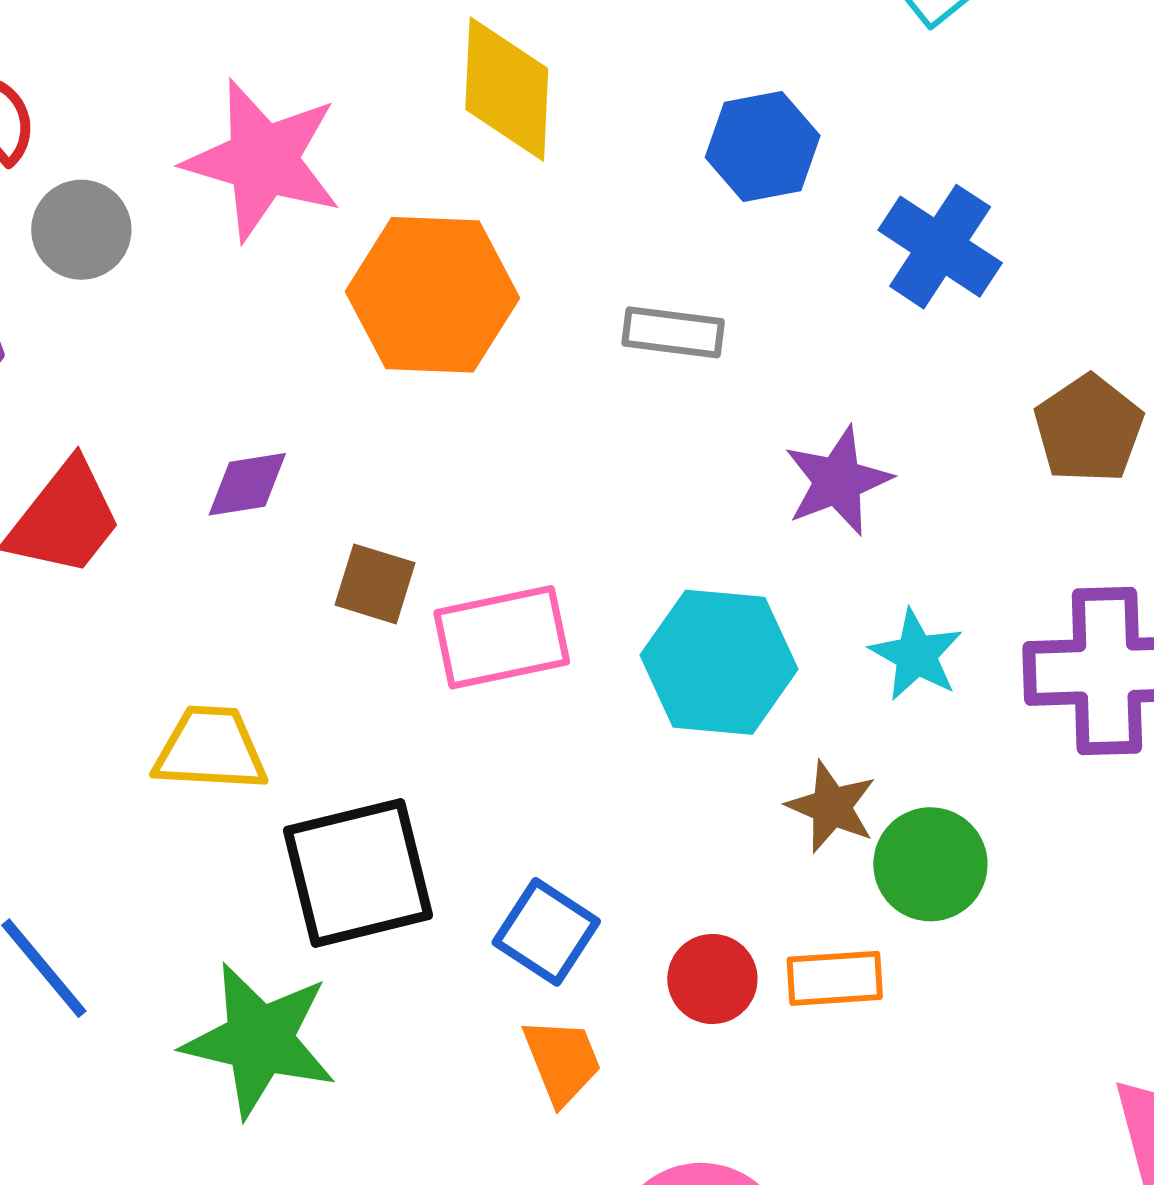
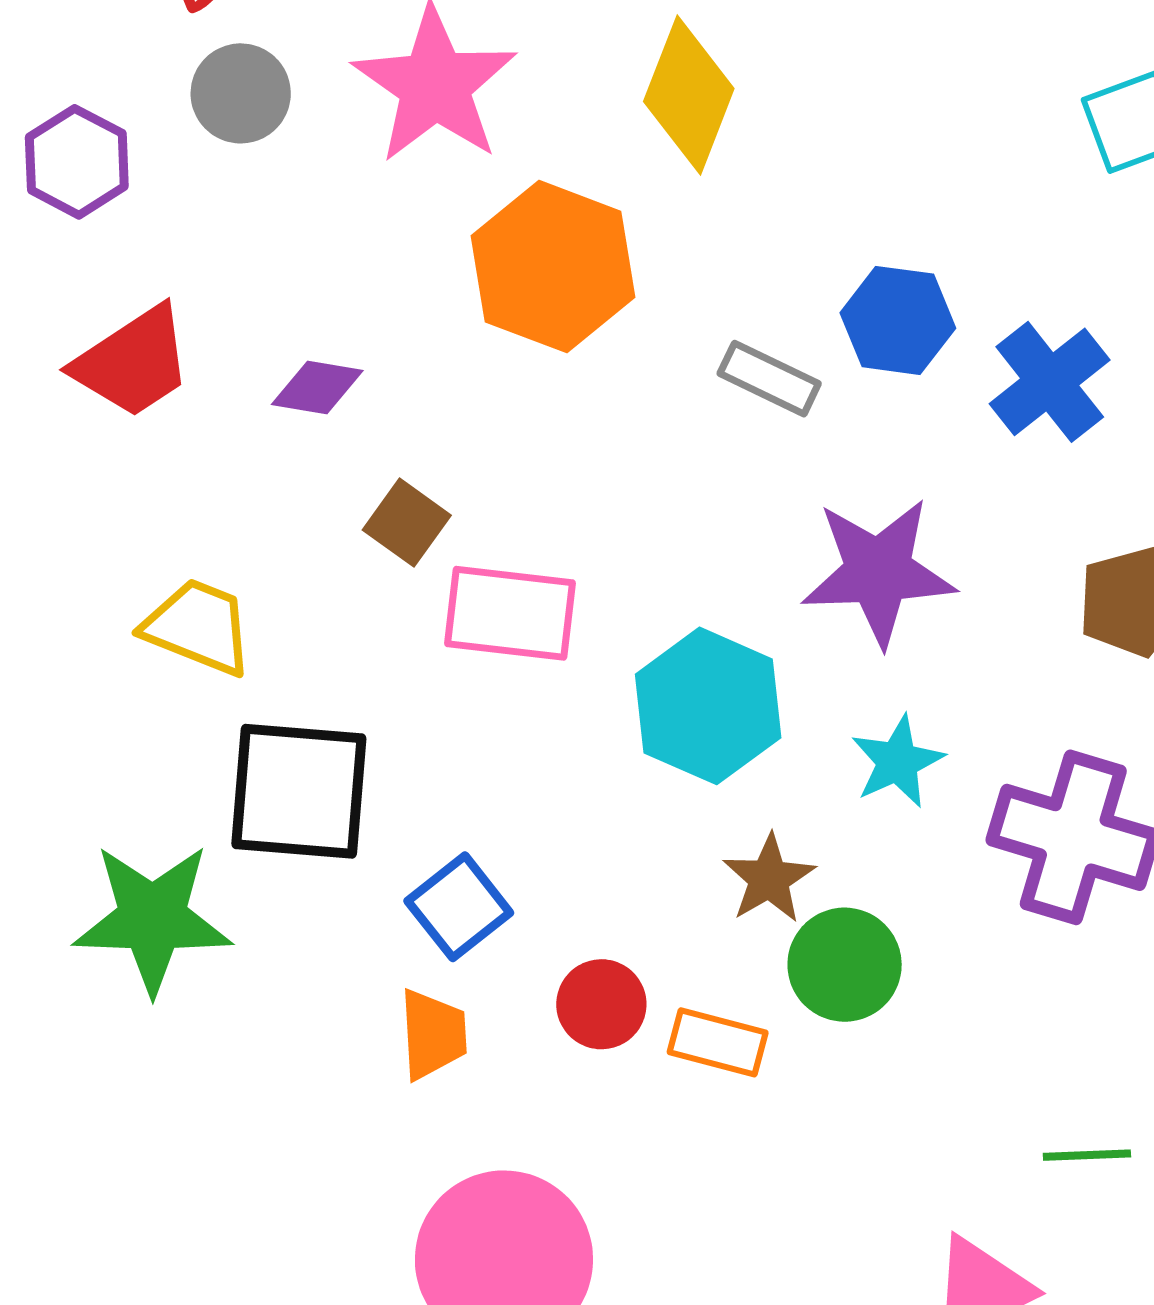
blue hexagon: (763, 146) -> (898, 320), moved
purple star: (838, 481) -> (878, 572), size x1.4
green star: (259, 1040) -> (152, 918), turned -30

